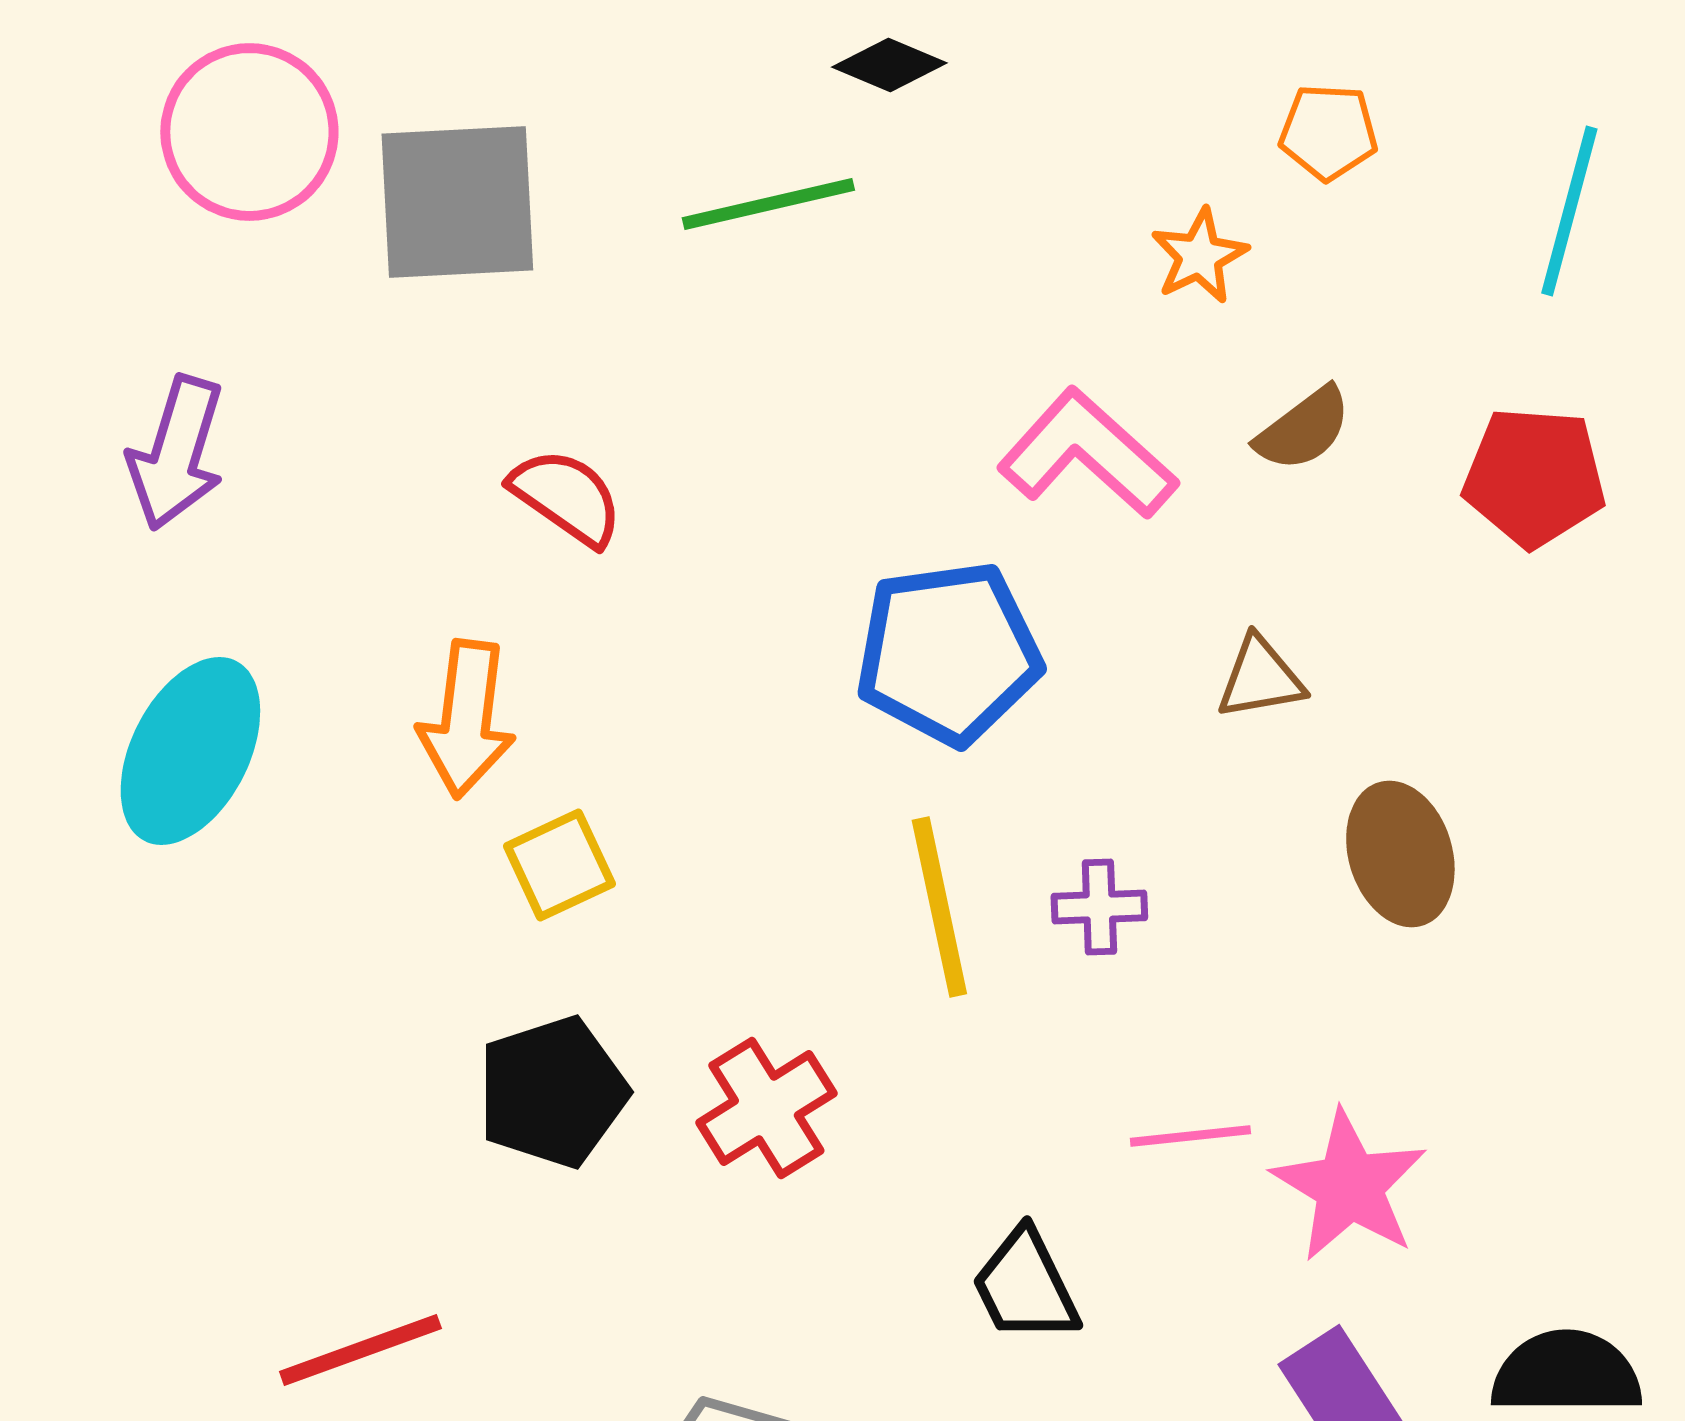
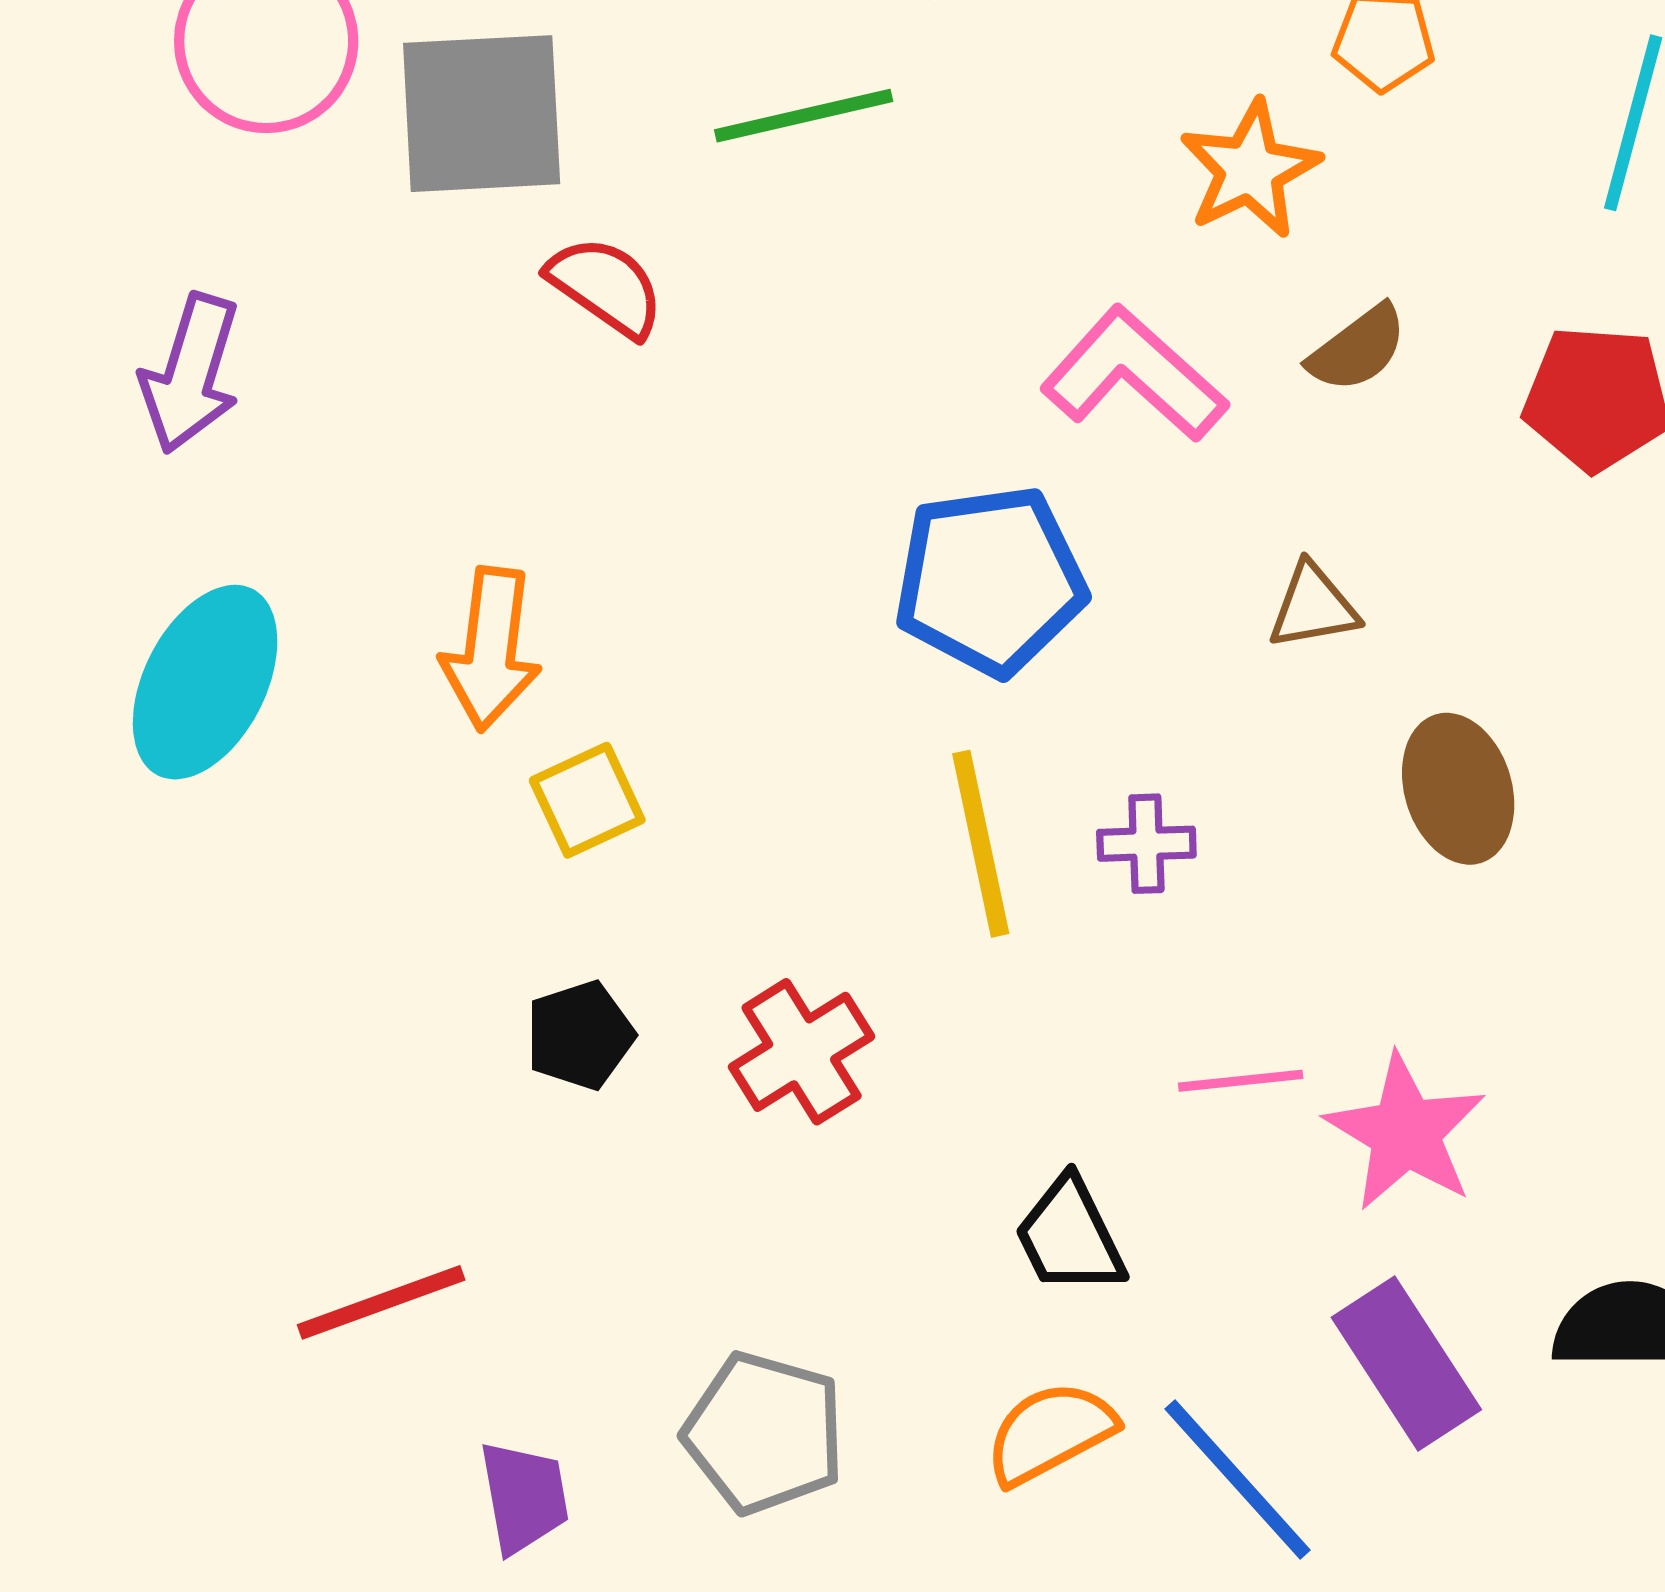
orange star: (1199, 256) -> (1250, 169), size x1.4
red semicircle: (566, 497) -> (606, 286), moved
black pentagon: (552, 1092) -> (580, 1035), size x0.7

